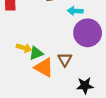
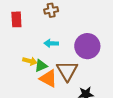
cyan arrow: (75, 11) -> (51, 43), moved
brown triangle: (65, 59) -> (67, 71), size x1.6

